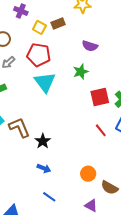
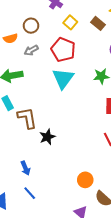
brown rectangle: (58, 23) -> (98, 23), moved, turned 48
blue arrow: (44, 168) -> (25, 168), moved, turned 32
blue line: (49, 197) -> (30, 193), moved

